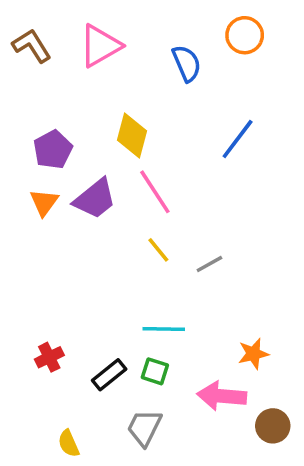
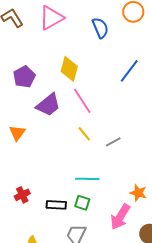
orange triangle: (44, 202) -> (17, 133), moved
orange star: (253, 354) -> (138, 193), turned 30
black rectangle: (109, 375) -> (56, 205), turned 42
pink arrow: (222, 396) -> (120, 217), turned -64

